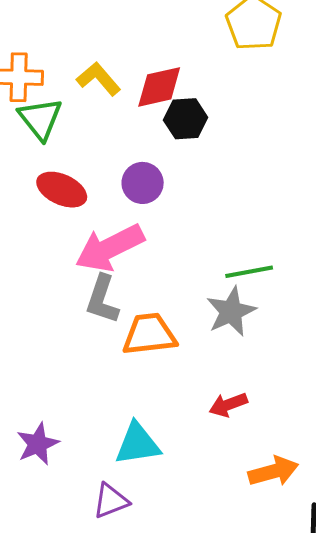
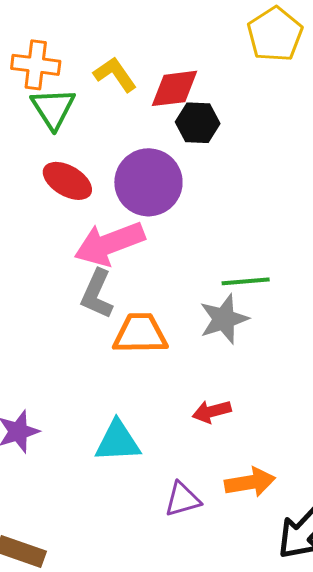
purple circle: (143, 183) -> (148, 182), size x1.6
purple triangle: (111, 501) -> (182, 499), moved

